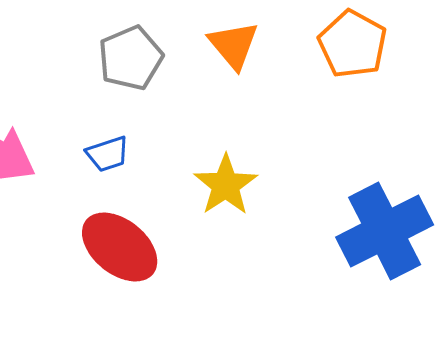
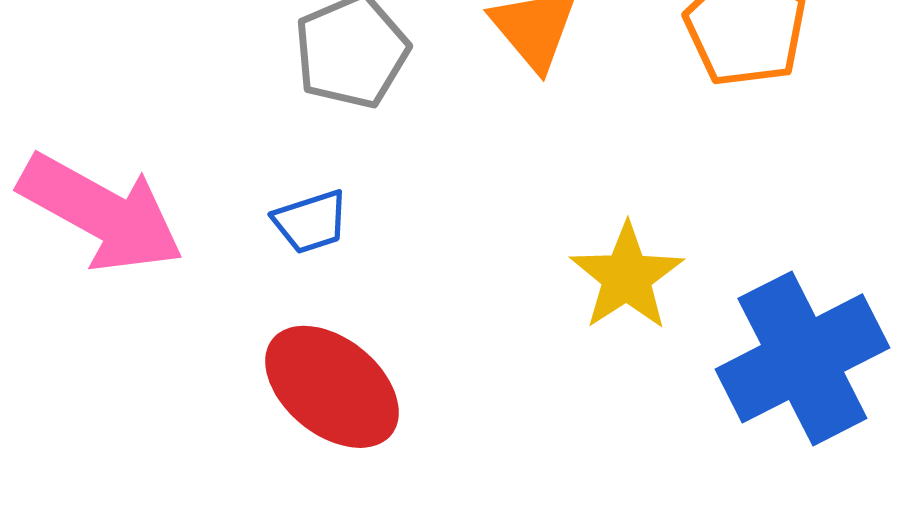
yellow star: (226, 185) -> (627, 277), moved

